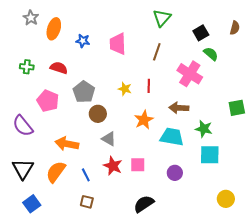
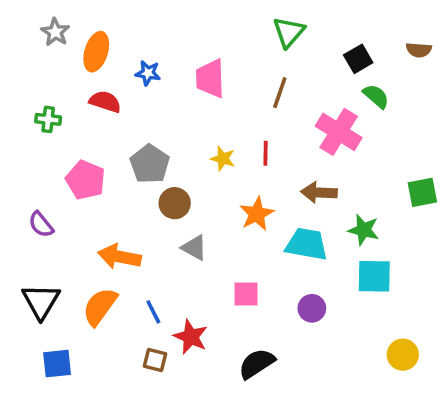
brown semicircle: (235, 28) -> (419, 50), turned 80
red semicircle: (59, 68) -> (105, 102), moved
purple semicircle: (23, 126) -> (41, 225), size x0.7
red star: (113, 166) -> (191, 337), moved
blue square: (32, 204) -> (57, 364), turned 30

